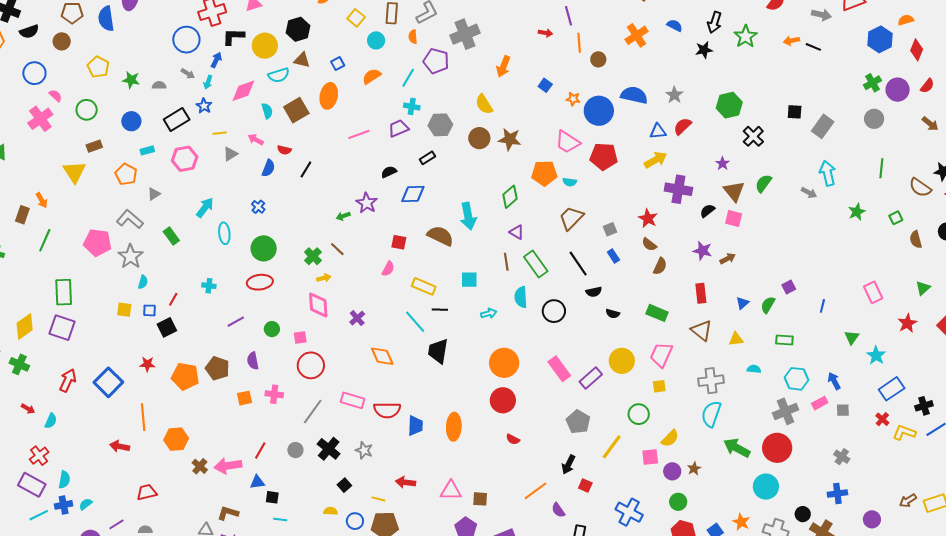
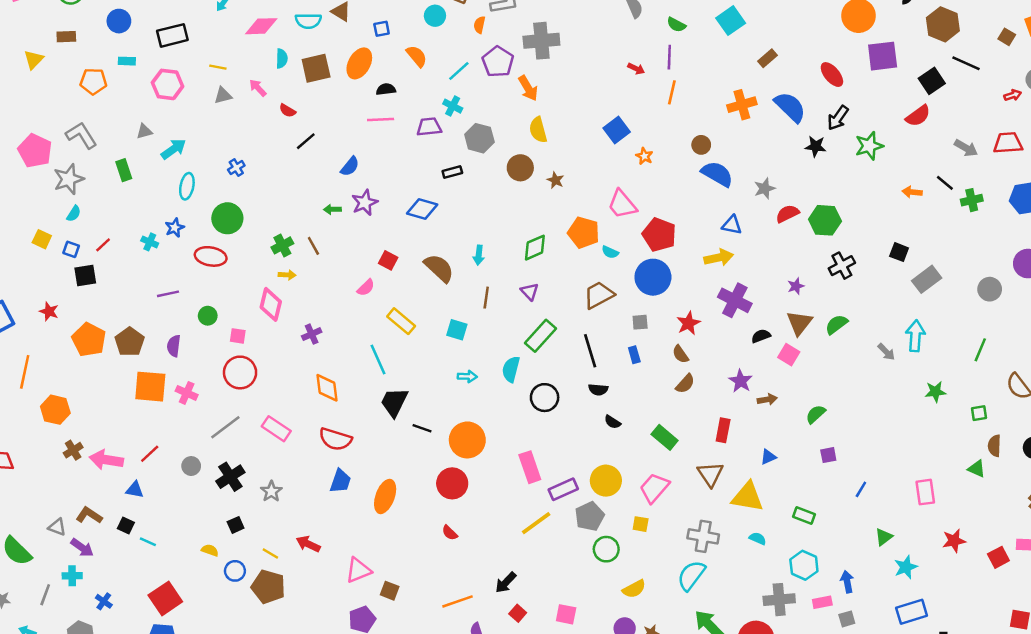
blue semicircle: (675, 25) -> (790, 107), size x1.8
orange arrow: (791, 41) -> (912, 192), moved
brown circle: (598, 59) -> (701, 145), moved
orange arrow: (503, 66) -> (528, 88), moved, turned -70
orange semicircle: (372, 76) -> (417, 56), turned 66
green cross: (872, 83) -> (972, 200), moved
blue square: (545, 85) -> (617, 130), size x1.5
blue star: (204, 106) -> (175, 228), moved
blue circle: (599, 111) -> (653, 277), moved
red semicircle: (682, 126) -> (787, 214), moved
brown star: (510, 139) -> (555, 180), size x0.6
blue semicircle: (268, 168) -> (350, 166), moved
yellow triangle: (74, 172) -> (34, 60), size x0.7
black semicircle: (389, 172) -> (386, 89), moved
orange pentagon: (126, 174) -> (93, 81), turned 30
gray triangle: (154, 194) -> (144, 131), moved
cyan arrow: (468, 216) -> (479, 255), size x0.6
brown line: (506, 262) -> (486, 298), moved
green rectangle: (536, 264) -> (540, 336), turned 60
green triangle: (923, 288) -> (977, 469), moved, turned 49
green semicircle: (768, 305) -> (816, 414), moved
black line: (440, 310) -> (422, 428), moved
yellow triangle: (736, 339) -> (747, 497), size x1.8
orange square: (244, 398) -> (150, 387), size x1.8
red semicircle: (387, 410) -> (335, 439), moved
gray square: (843, 410) -> (847, 619), turned -32
gray pentagon: (578, 422) -> (590, 516), moved
yellow line: (612, 447) -> (536, 523), moved
pink square: (650, 457) -> (566, 614), moved
pink triangle: (451, 491) -> (358, 570), turned -40
black square: (272, 497) -> (126, 525), moved

